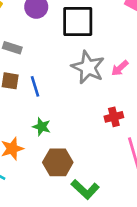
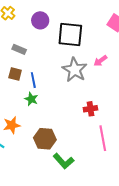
pink arrow: (120, 68) -> (100, 61), moved
green star: (42, 127) -> (31, 99), moved

